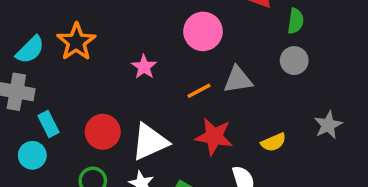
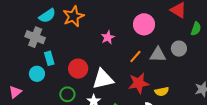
gray circle: (294, 61) -> (179, 49), moved
orange line: (199, 91) -> (135, 56), turned -32
red star: (214, 137) -> (139, 83), turned -30
yellow semicircle: (273, 142) -> (162, 92), moved

